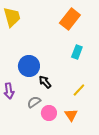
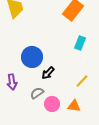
black arrow: (45, 82) -> (48, 73), turned -96
orange triangle: (71, 115) -> (74, 106), turned -48

